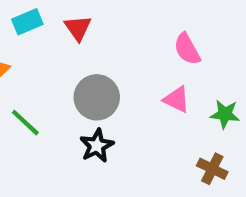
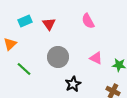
pink semicircle: (187, 49) -> (88, 21), moved
black star: (97, 146) -> (73, 84), moved

